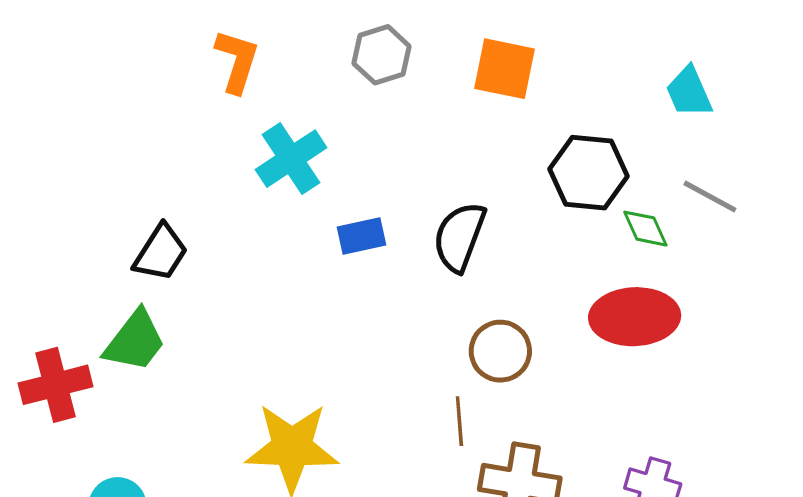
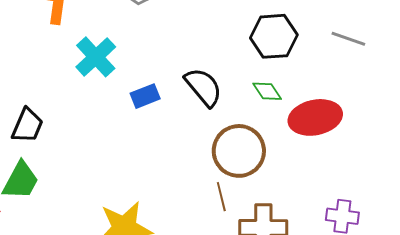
green diamond: (645, 229) -> (267, 91), moved
black semicircle: (459, 237) -> (203, 87), turned 129
brown circle: (500, 351) -> (239, 151), size x1.4

